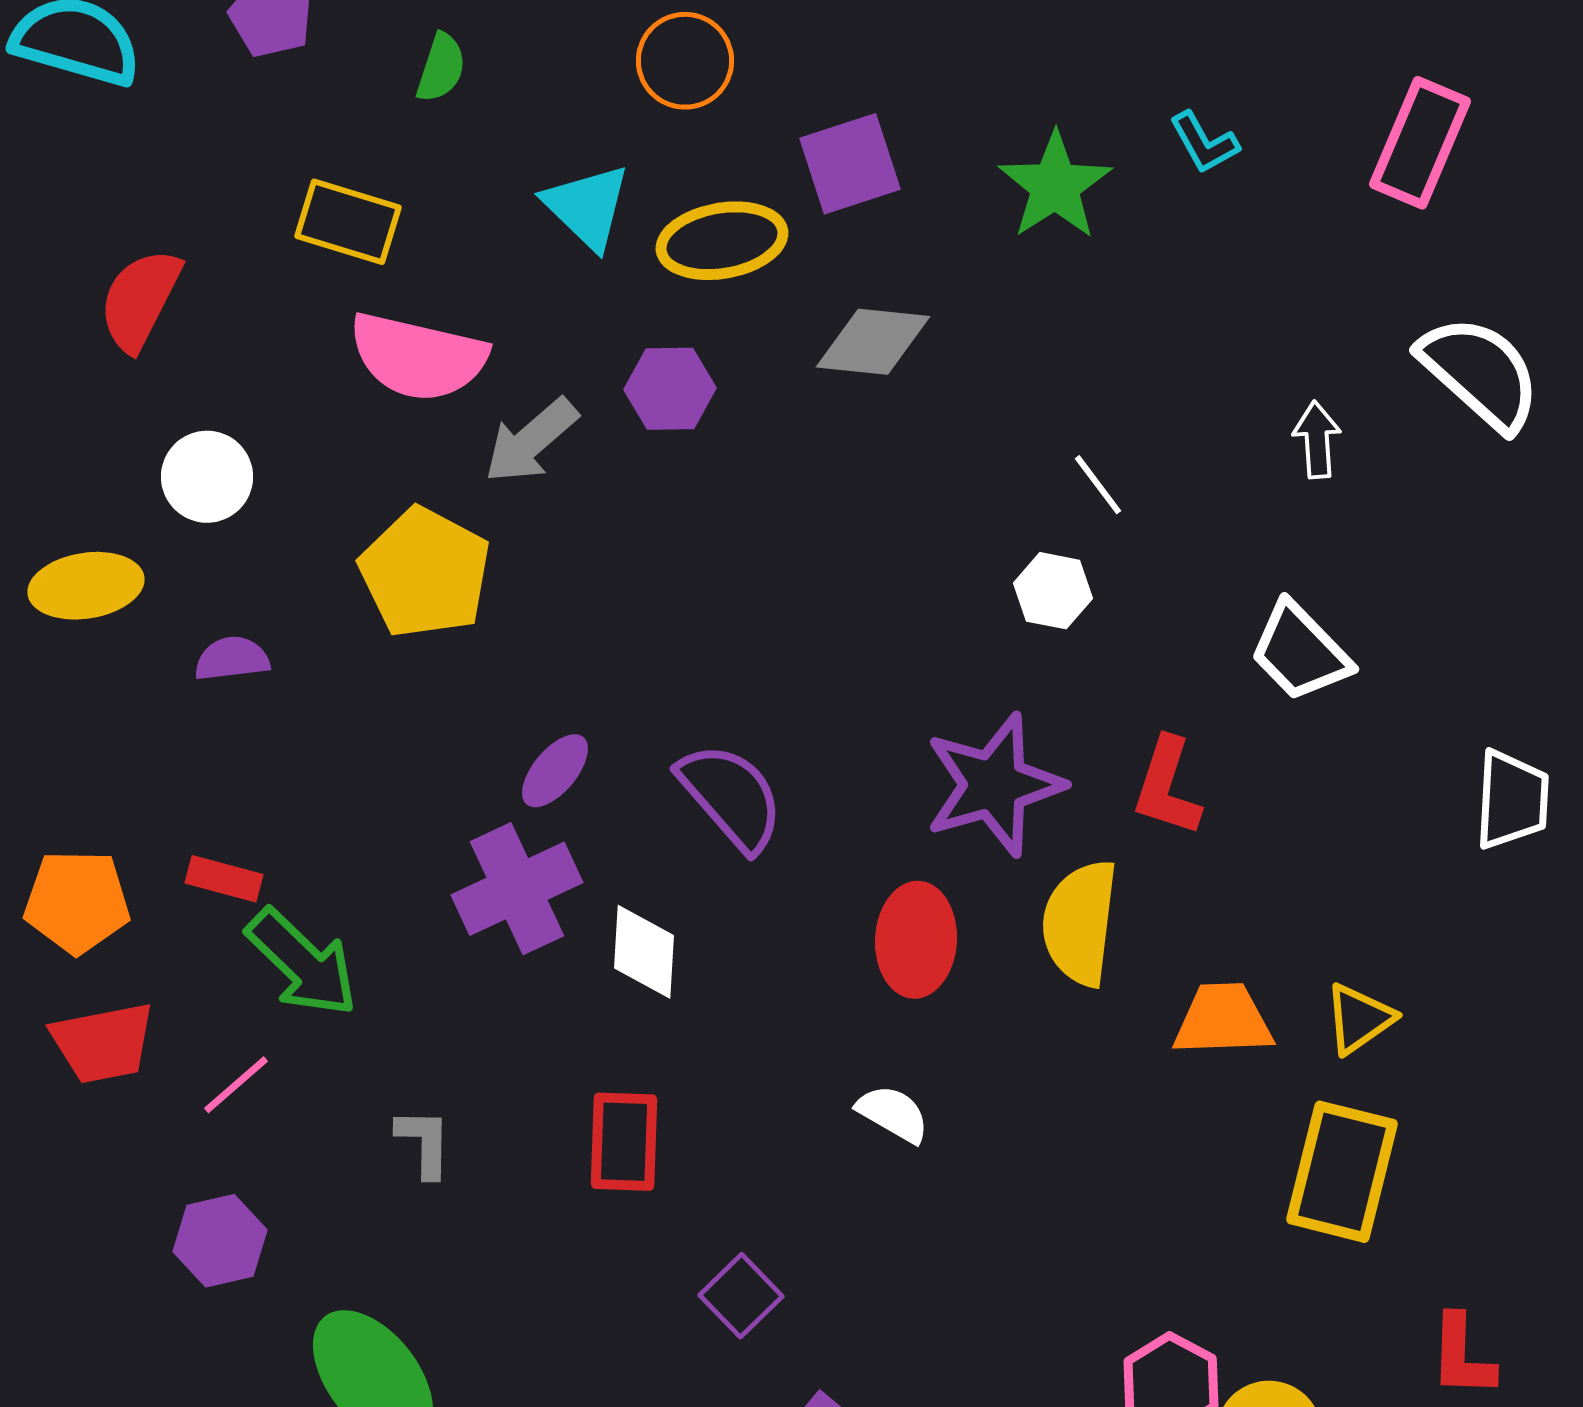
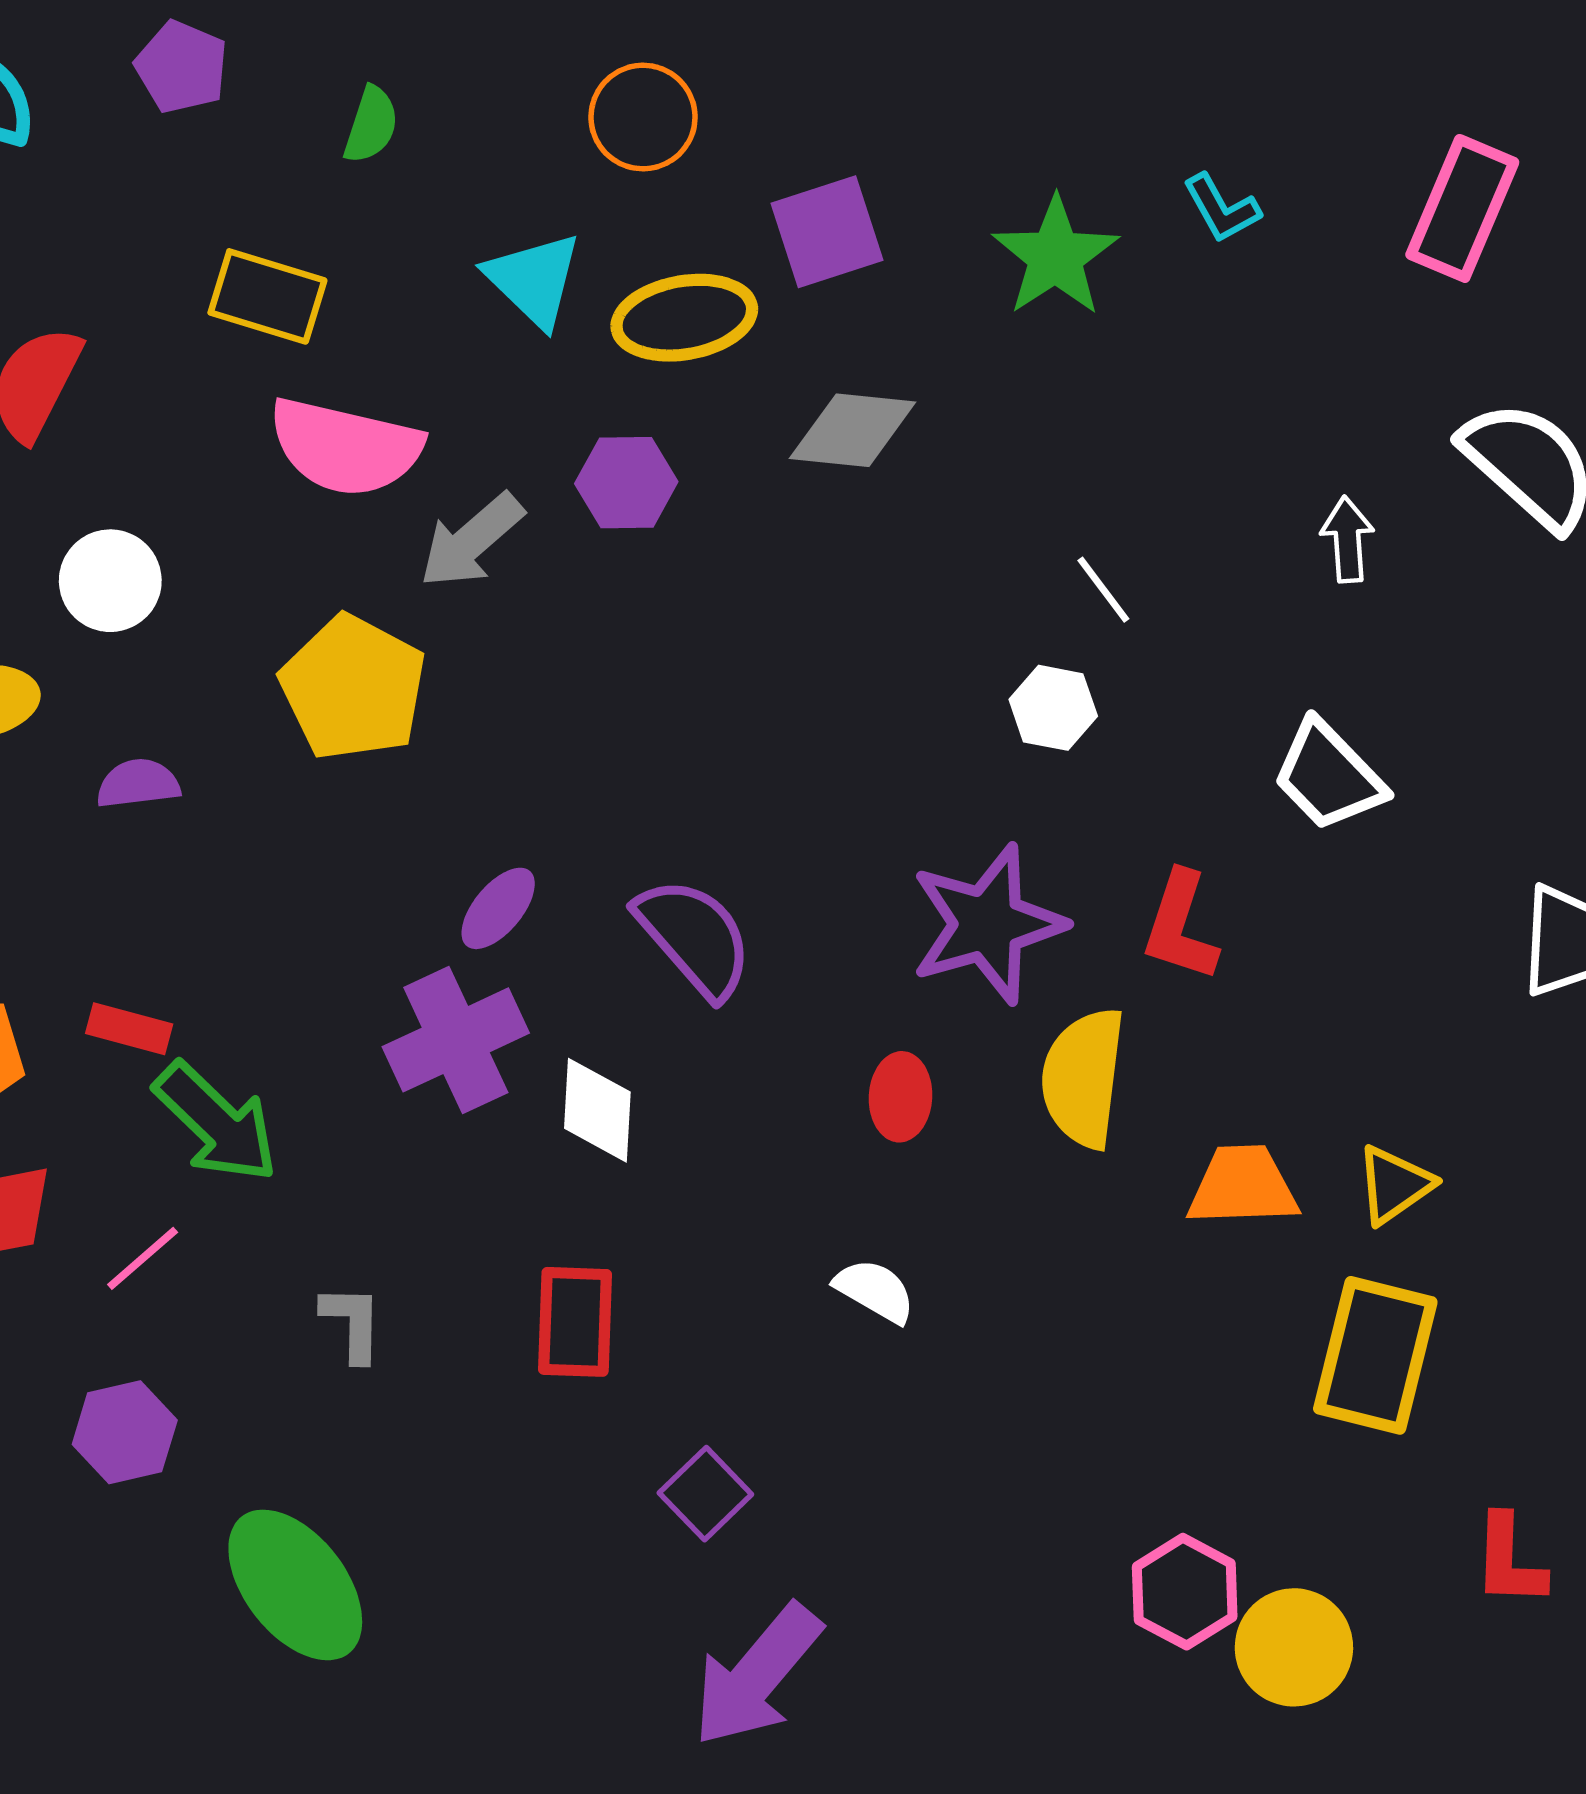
red ellipse: (916, 940) -> (901, 1097), size x0.7

